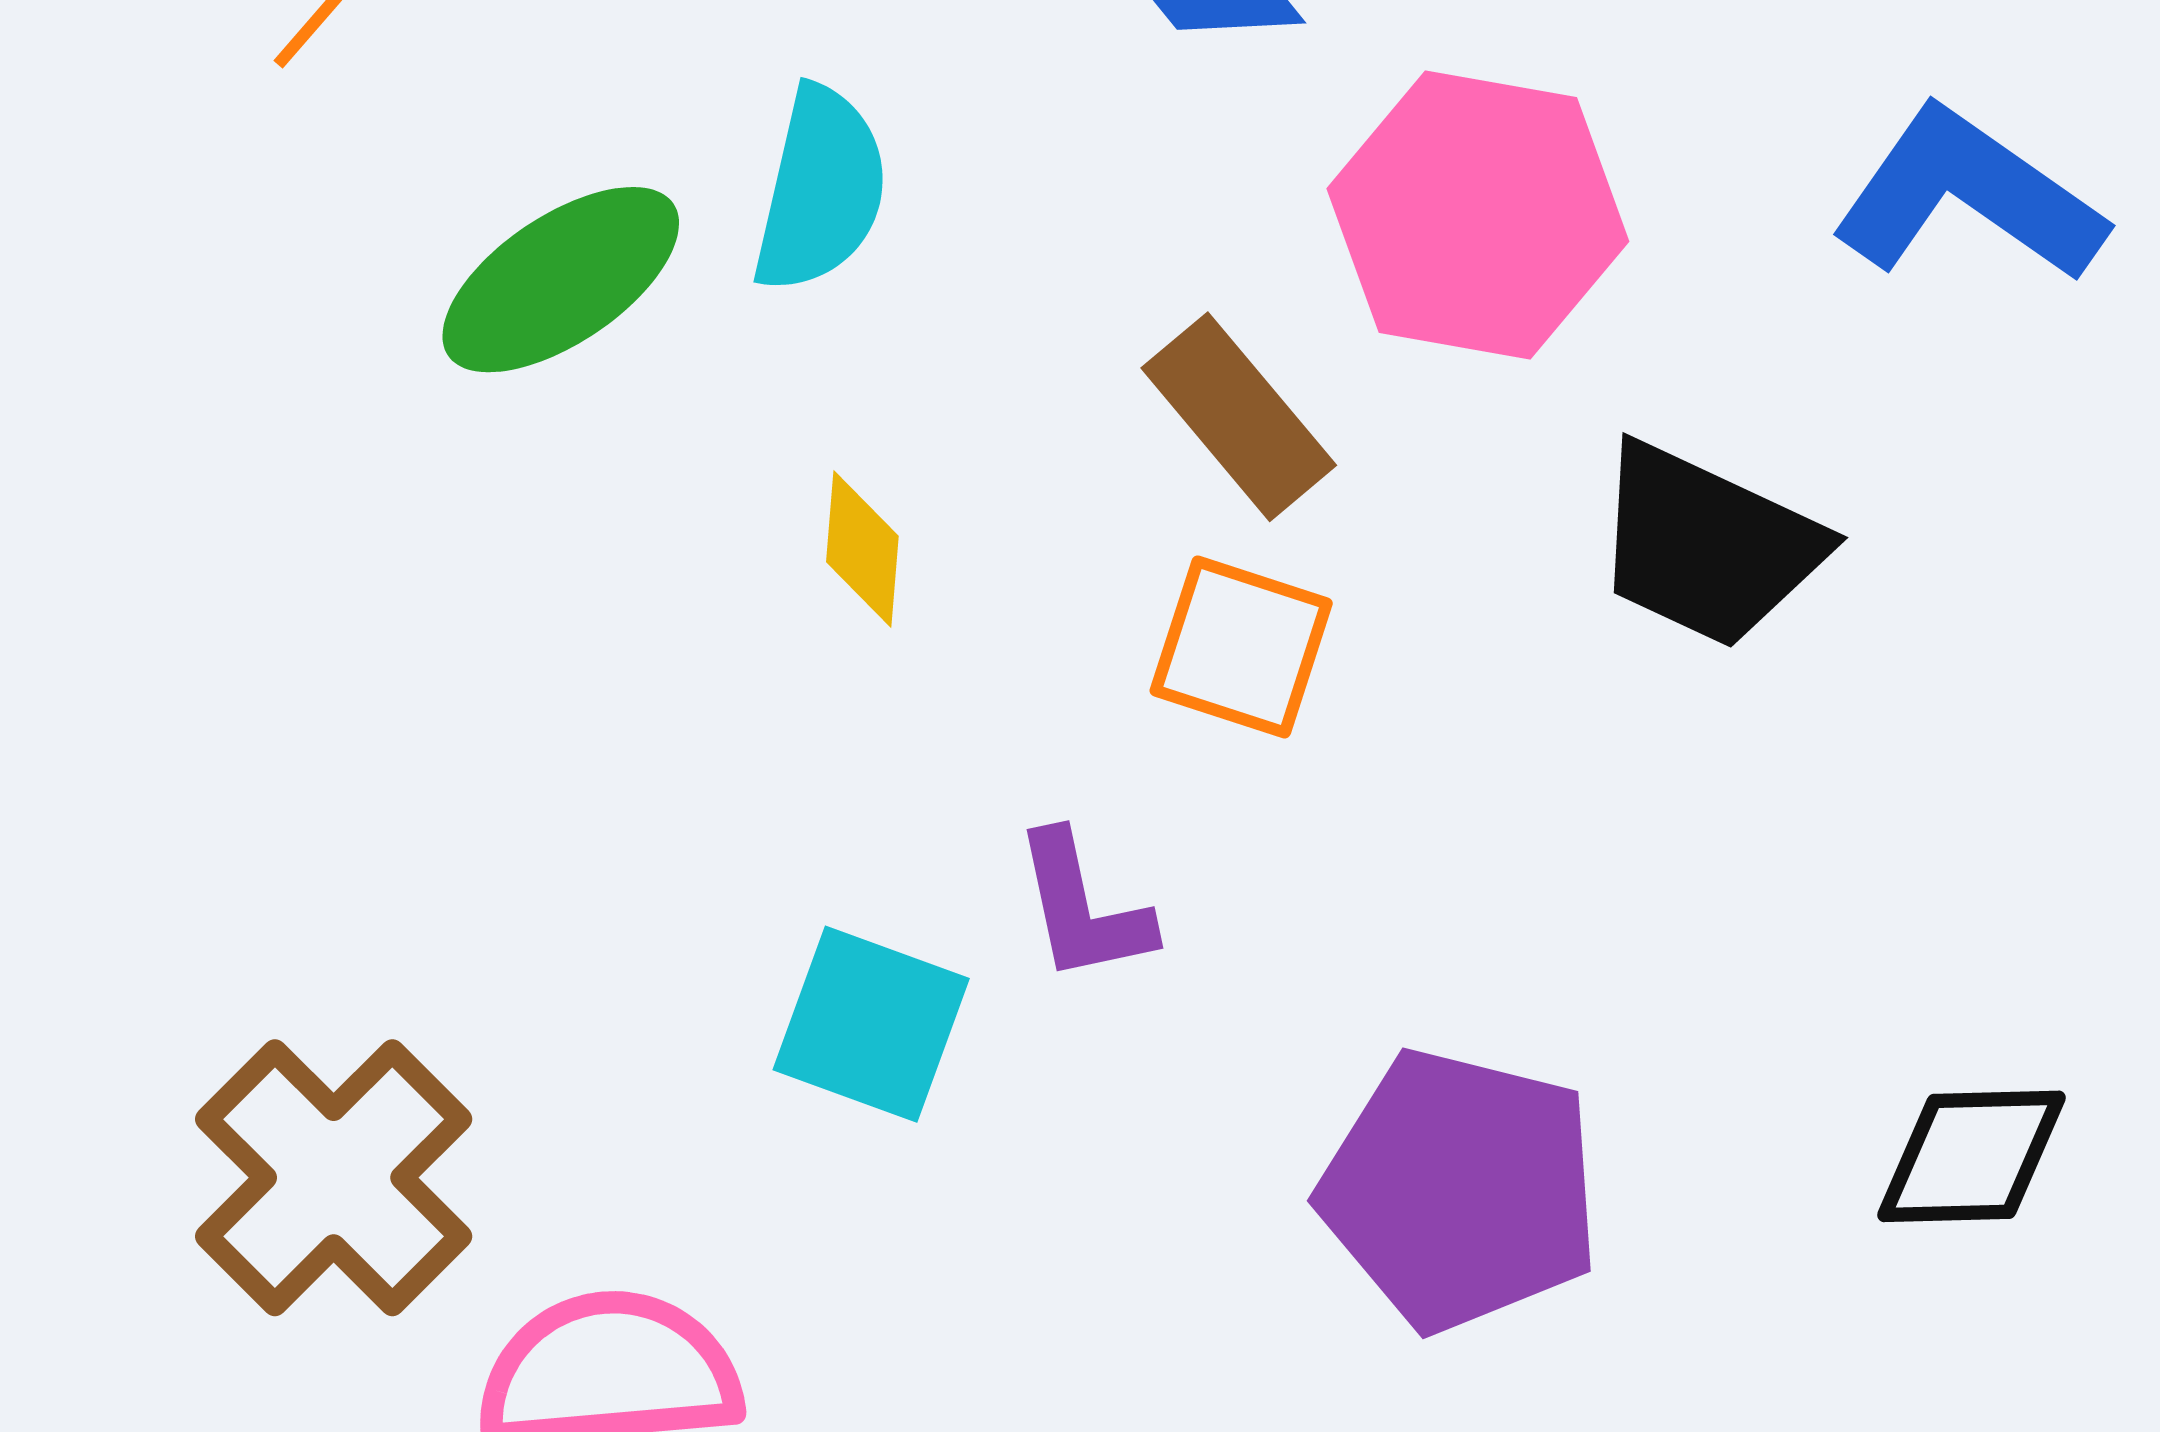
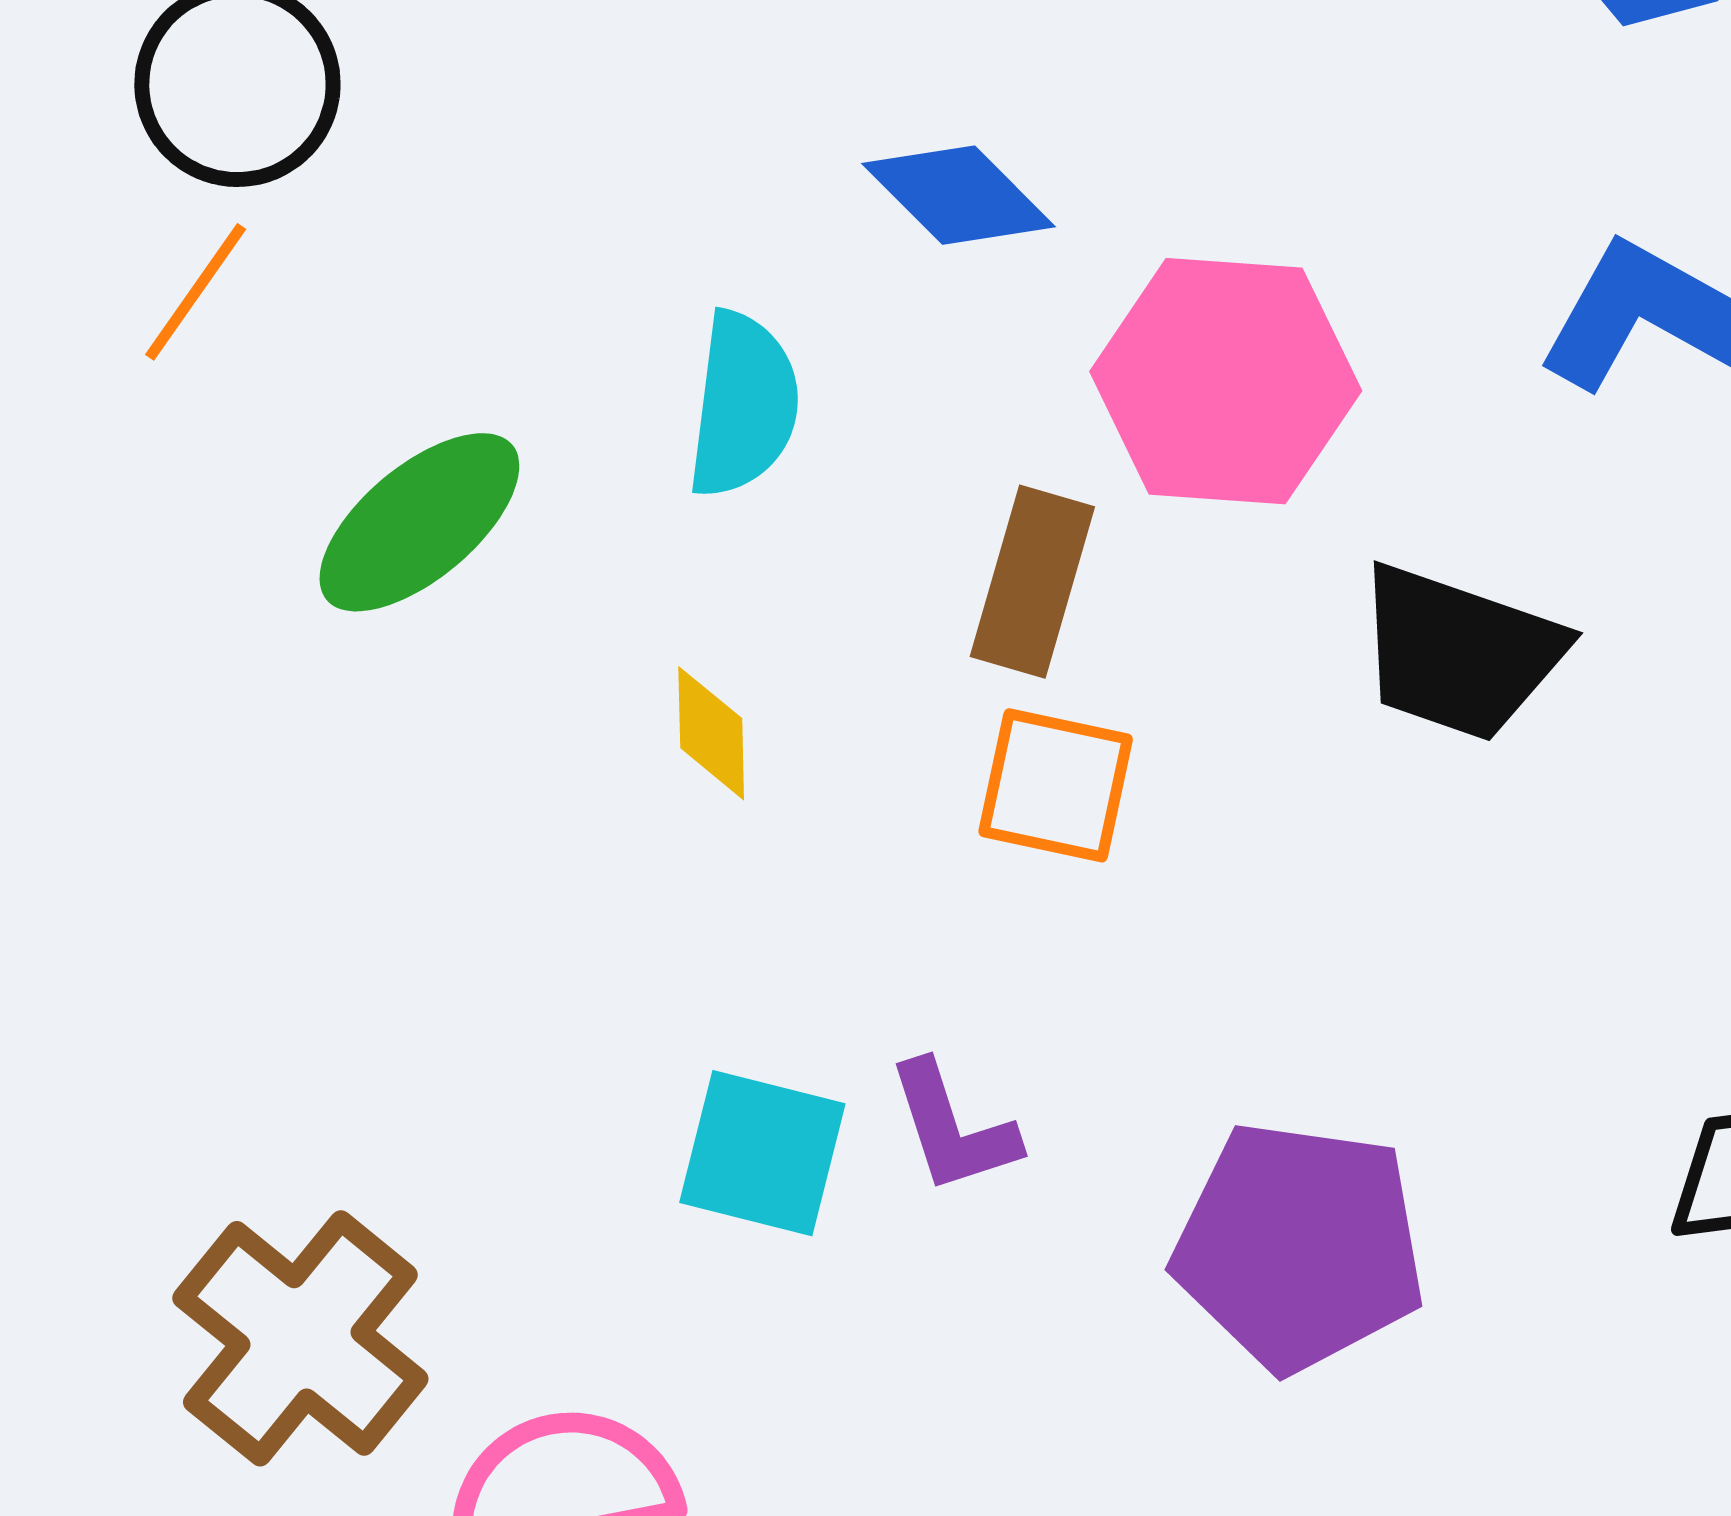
cyan semicircle: (821, 190) -> (743, 405), moved
brown rectangle: (1239, 417) -> (1032, 582), turned 62
purple L-shape: (1083, 908) -> (953, 1128), moved

